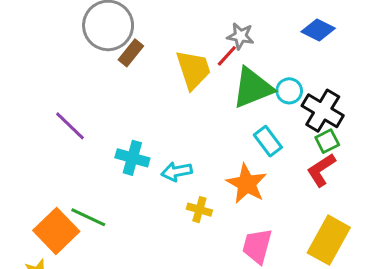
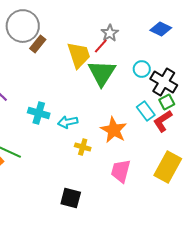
gray star: (240, 36) -> (110, 33), turned 30
green triangle: (253, 88) -> (102, 73), moved, turned -36
cyan rectangle: (268, 141) -> (146, 111), moved

